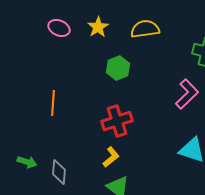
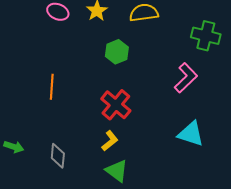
red cross: (117, 121) -> (116, 105), turned -32
green arrow: (27, 162) -> (14, 147), moved

